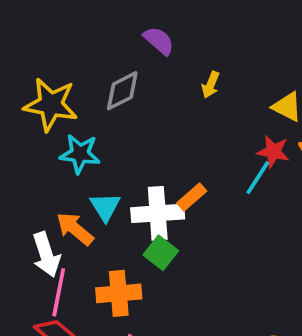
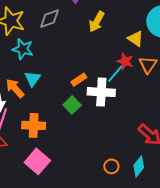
yellow arrow: (211, 85) -> (97, 22), size x1.5
white cross: (158, 213) -> (101, 92), moved
green square: (161, 253) -> (72, 105), moved

